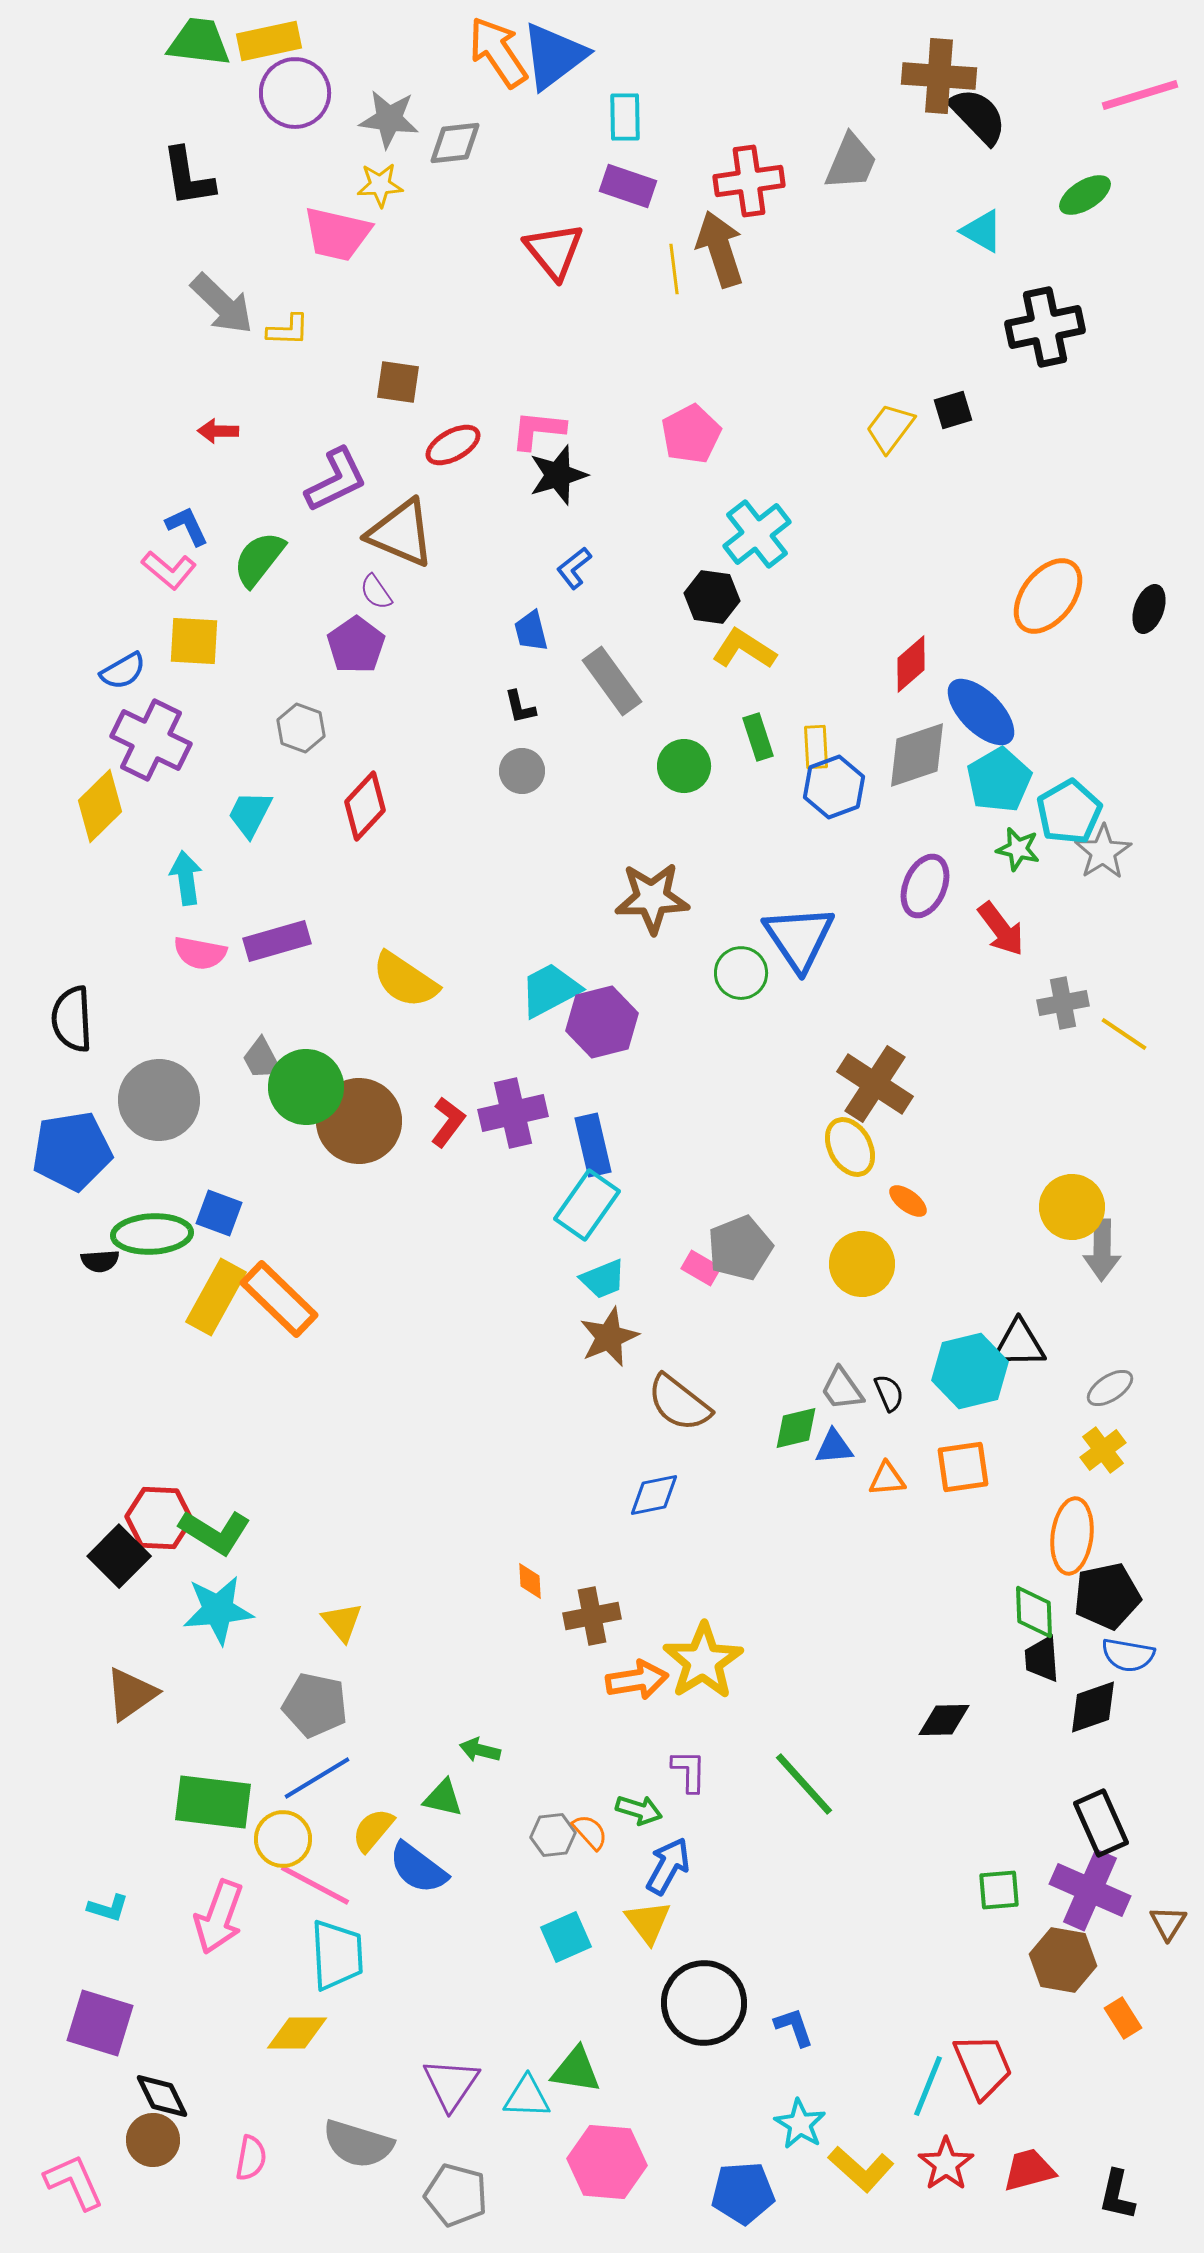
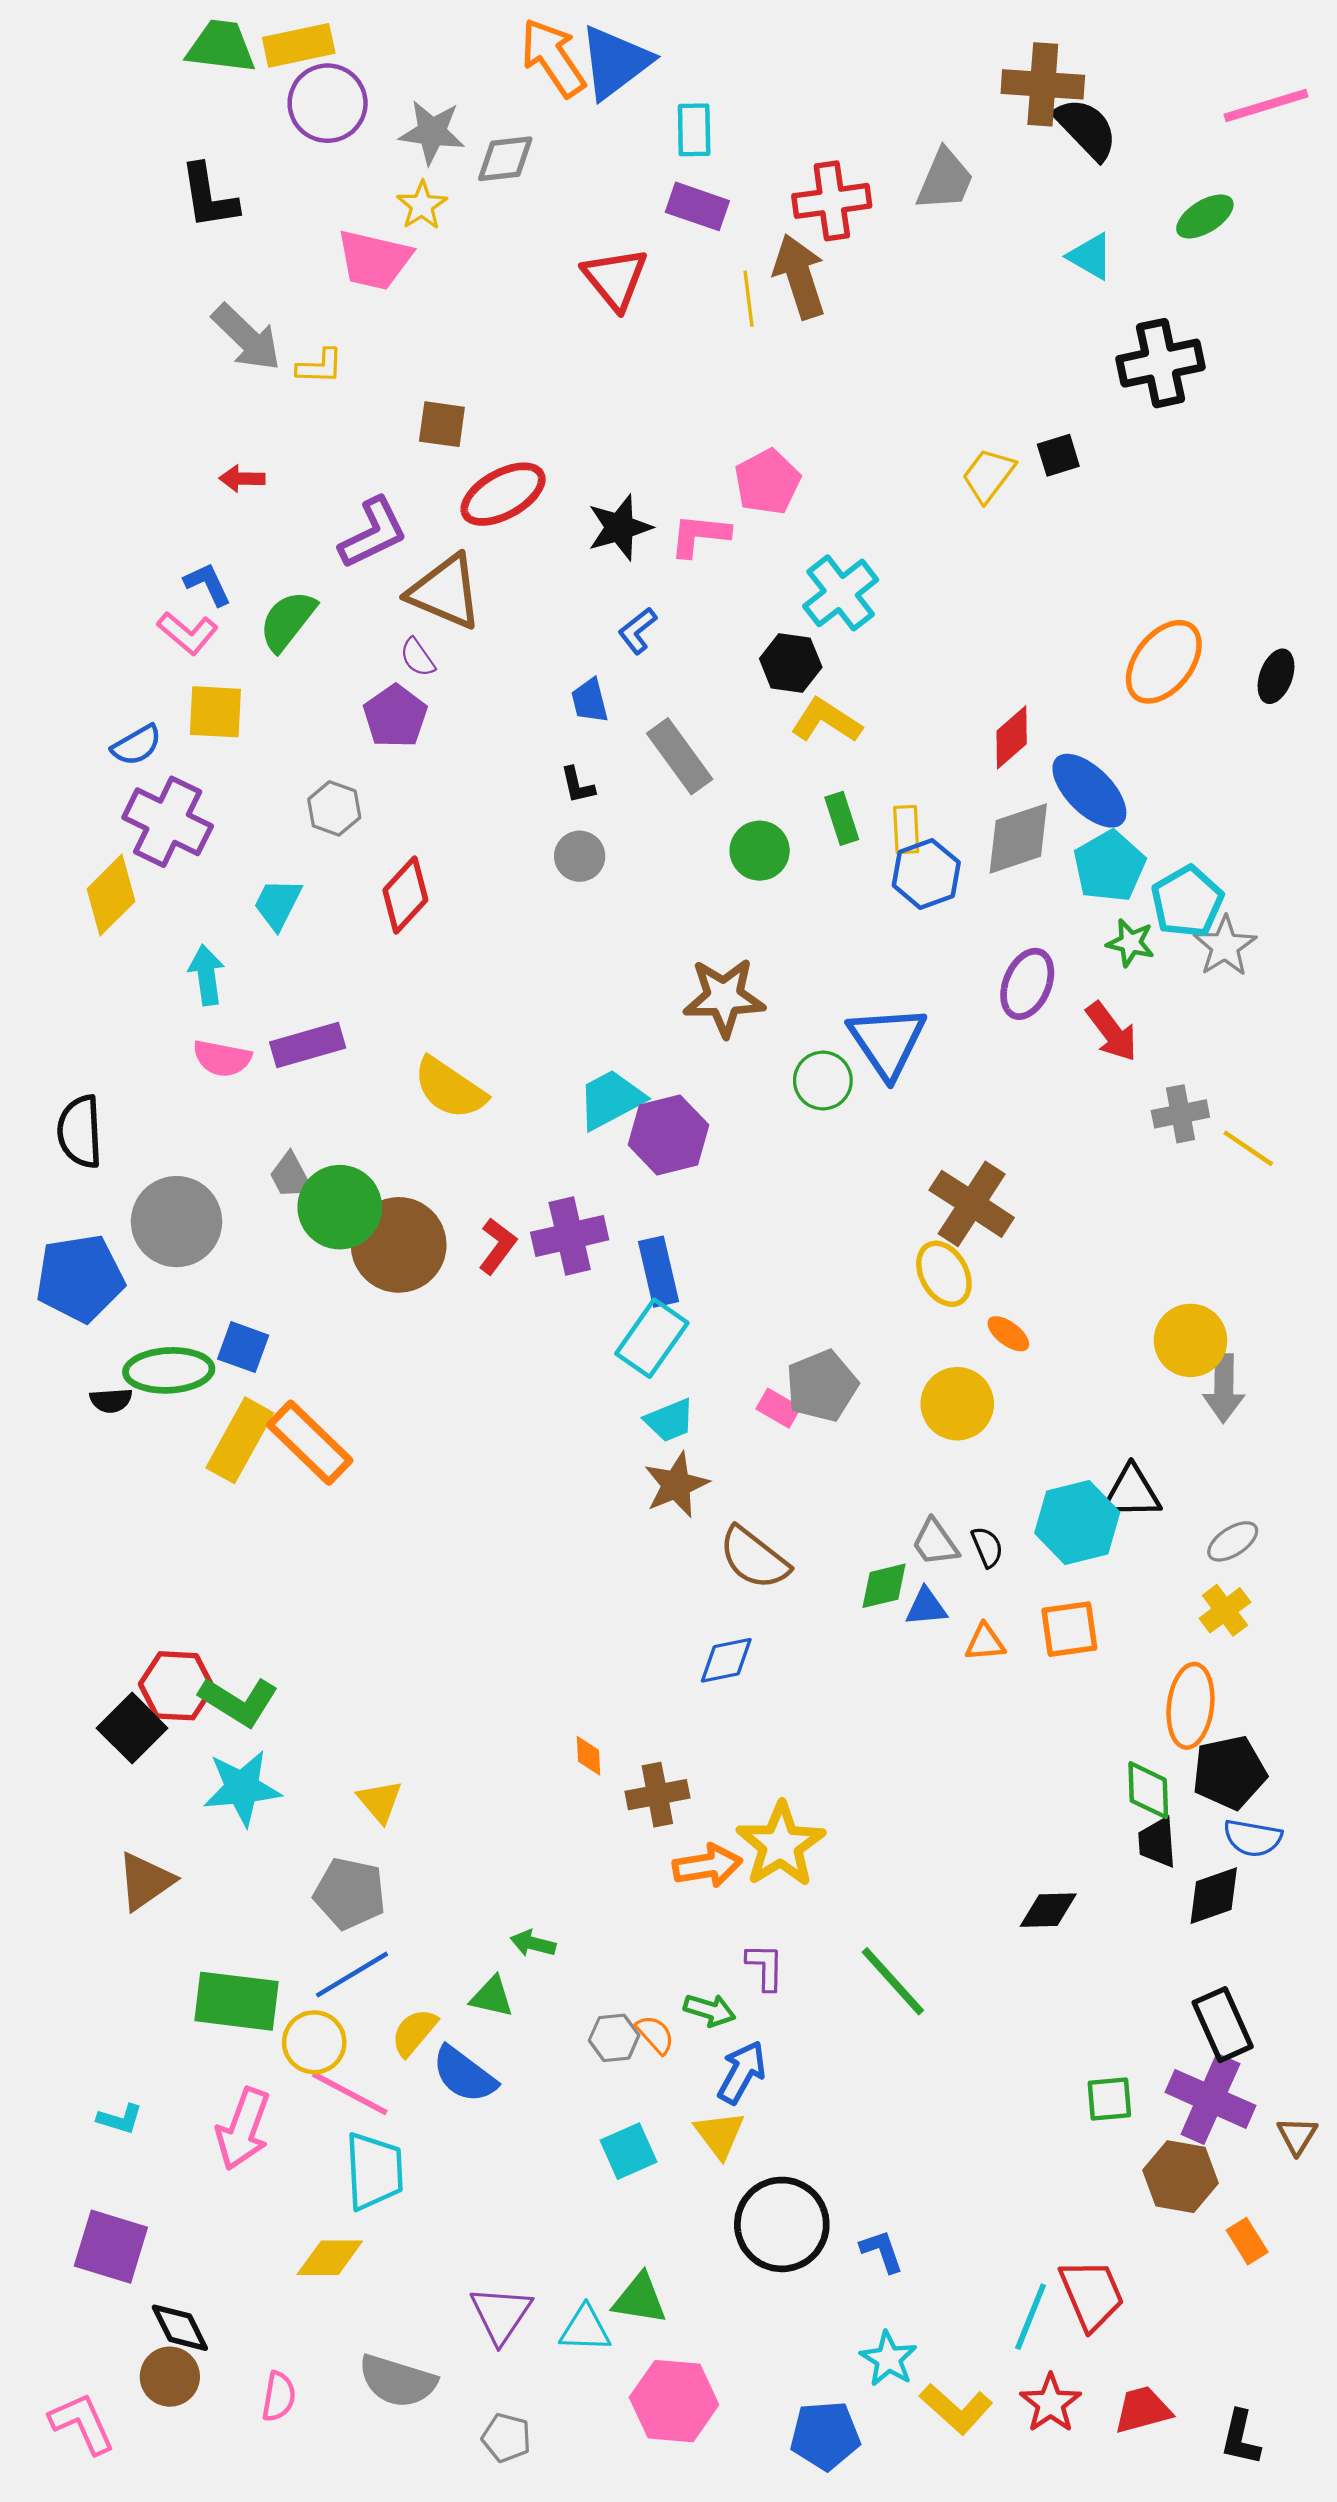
yellow star: (380, 185) -> (422, 205), turned -30
pink L-shape: (538, 430) -> (700, 535), moved
red ellipse: (453, 445) -> (503, 494), size x1.4
gray pentagon: (456, 2195) -> (506, 2438), size x0.7

